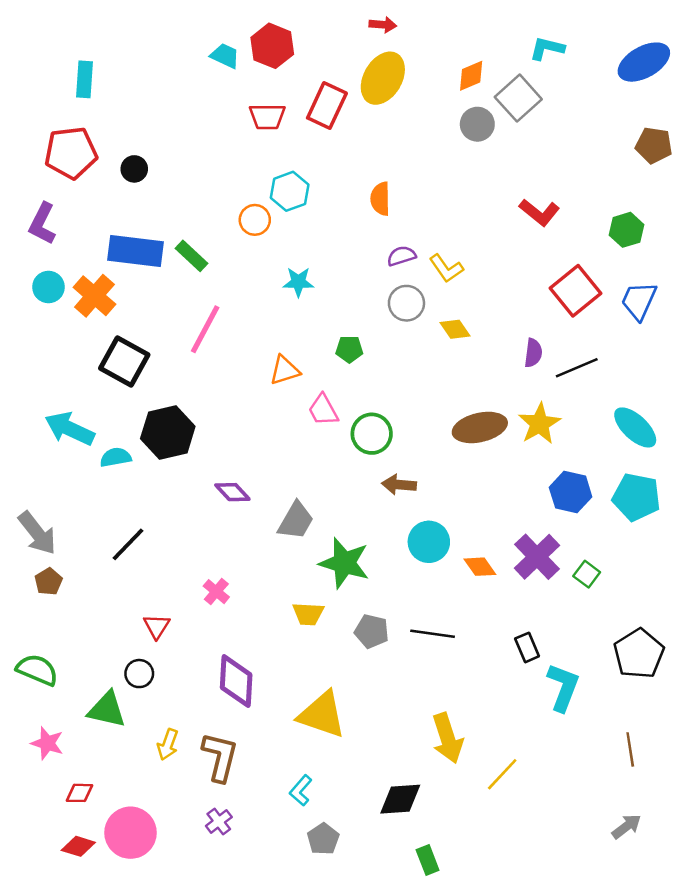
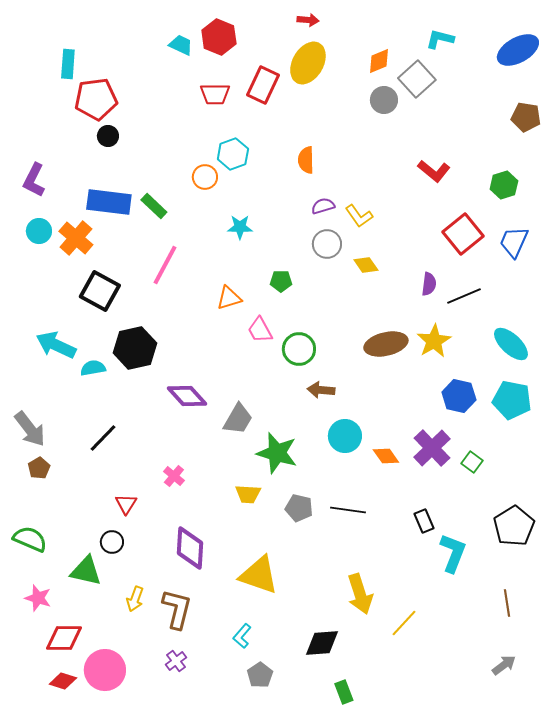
red pentagon: (71, 153) -> (96, 99), moved
purple diamond: (232, 492) -> (187, 396), size x1.4
red diamond: (80, 793) -> (64, 638), size x1.6

